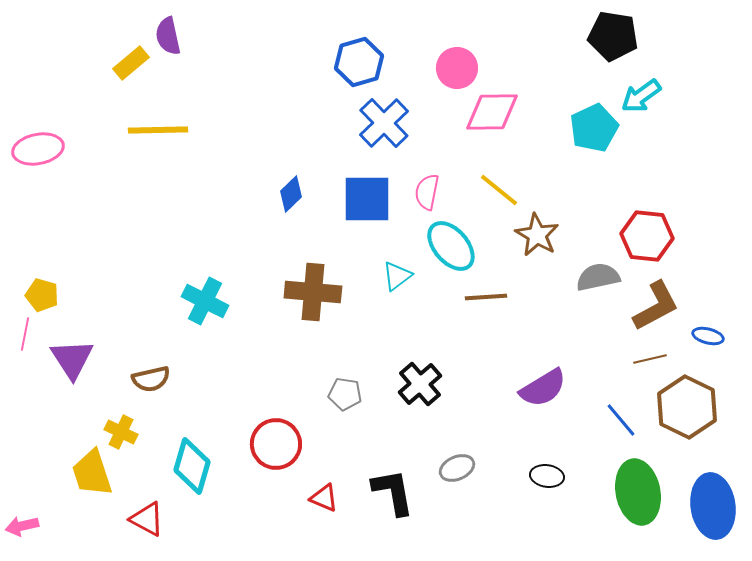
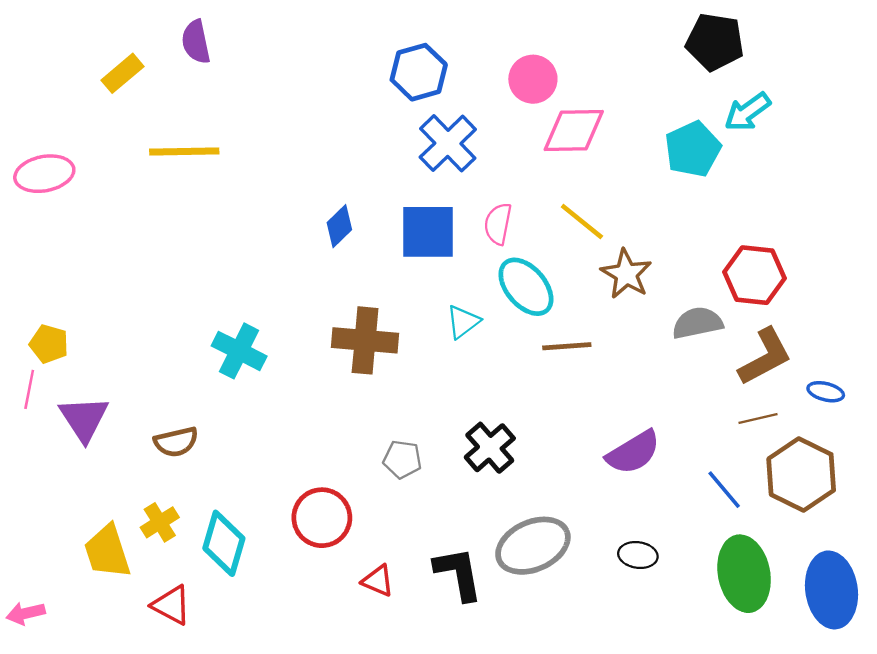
yellow rectangle: (131, 63) -> (122, 73), moved
yellow cross: (121, 432) -> (160, 522), moved, turned 32
gray ellipse: (457, 468) -> (533, 546), size x1.8

